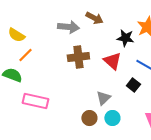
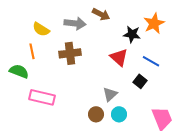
yellow semicircle: (16, 35) -> (41, 29), moved
orange line: (25, 55) -> (32, 51), turned -56
brown cross: (78, 57) -> (70, 53), moved

